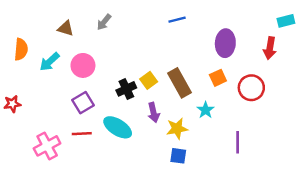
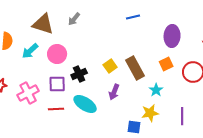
brown triangle: (66, 28) -> (43, 24), size x1.6
black cross: (126, 89) -> (79, 74), moved
purple square: (83, 103) -> (57, 84), turned 30
purple arrow: (154, 112) -> (114, 92), turned 35
yellow star: (177, 129) -> (150, 113), moved
pink cross: (47, 146) -> (28, 93), moved

